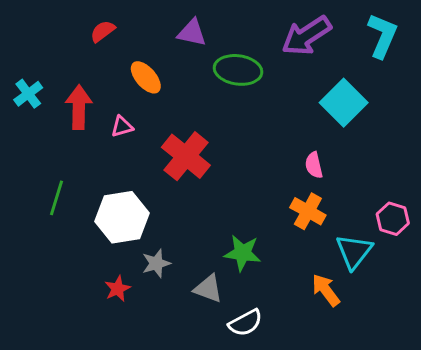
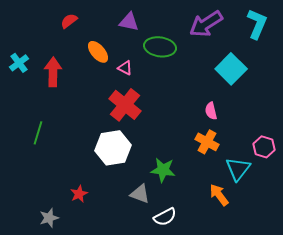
pink triangle: (122, 126) -> (125, 68), moved, turned 42
white hexagon: (122, 217) -> (113, 148), moved
gray star: (156, 263) -> (49, 218), moved

